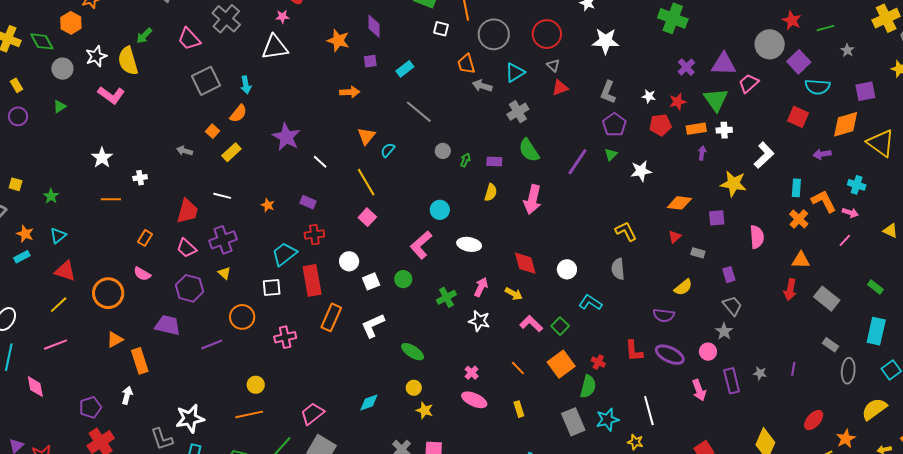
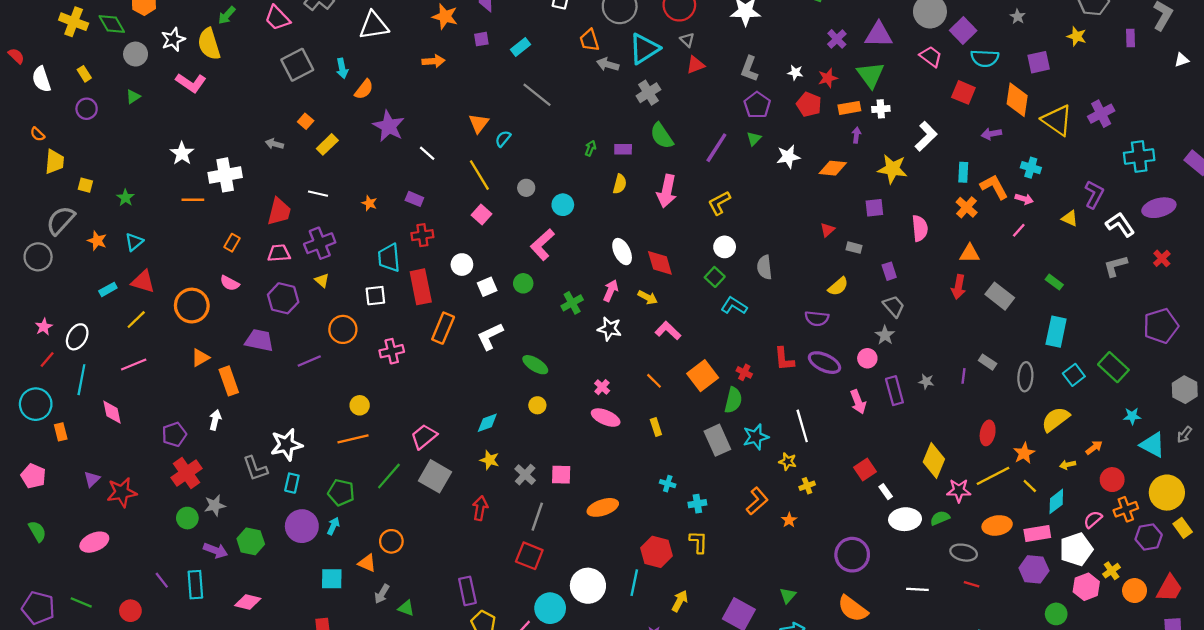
cyan triangle: (515, 72) -> (644, 49), size x1.4
pink trapezoid: (749, 83) -> (931, 57), moved, turned 80
orange arrow: (350, 92) -> (433, 61), moved
orange semicircle: (238, 114) -> (364, 89), moved
orange diamond: (846, 124) -> (1017, 100), turned -64
red pentagon: (660, 125) -> (809, 104), turned 30
gray circle: (443, 151) -> (526, 188), moved
white cross: (140, 178) -> (225, 175), size x2.0
orange diamond: (679, 203) -> (833, 168), moved
yellow L-shape: (626, 231) -> (719, 203), moved, turned -90
white ellipse: (469, 244) -> (622, 252), moved, turned 55
pink trapezoid: (187, 248) -> (279, 253), turned 135
cyan trapezoid: (284, 254) -> (389, 258), turned -56
cyan rectangle: (22, 257) -> (108, 289), moved
white circle: (567, 269) -> (725, 247), moved
green square: (560, 326) -> (715, 277), moved
gray rectangle: (830, 345) -> (988, 362), moved
yellow star: (425, 410) -> (490, 460), moved
red ellipse: (814, 420) -> (988, 433), turned -30

